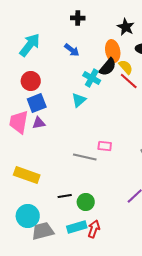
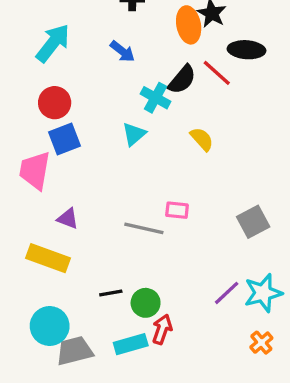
orange ellipse: (113, 51) -> (189, 25), moved
yellow semicircle: (126, 67) -> (202, 139), moved
red line: (129, 81) -> (217, 73), moved
purple triangle: (39, 123) -> (68, 218), moved, turned 32
red arrow: (94, 229) -> (162, 329), moved

